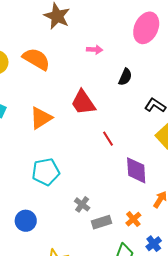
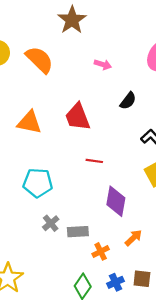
orange triangle: (41, 118) -> (29, 122), turned 30
red line: (108, 139) -> (94, 161), turned -63
cyan pentagon: (46, 172) -> (38, 183), moved
gray rectangle: (102, 222) -> (78, 232), moved

